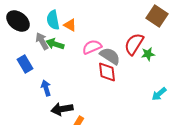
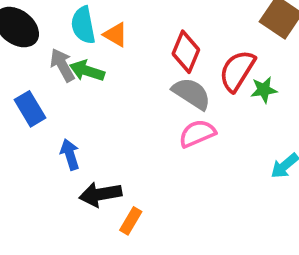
pink semicircle: (92, 47) -> (197, 133), moved
red diamond: (107, 72) -> (186, 52), moved, turned 30

